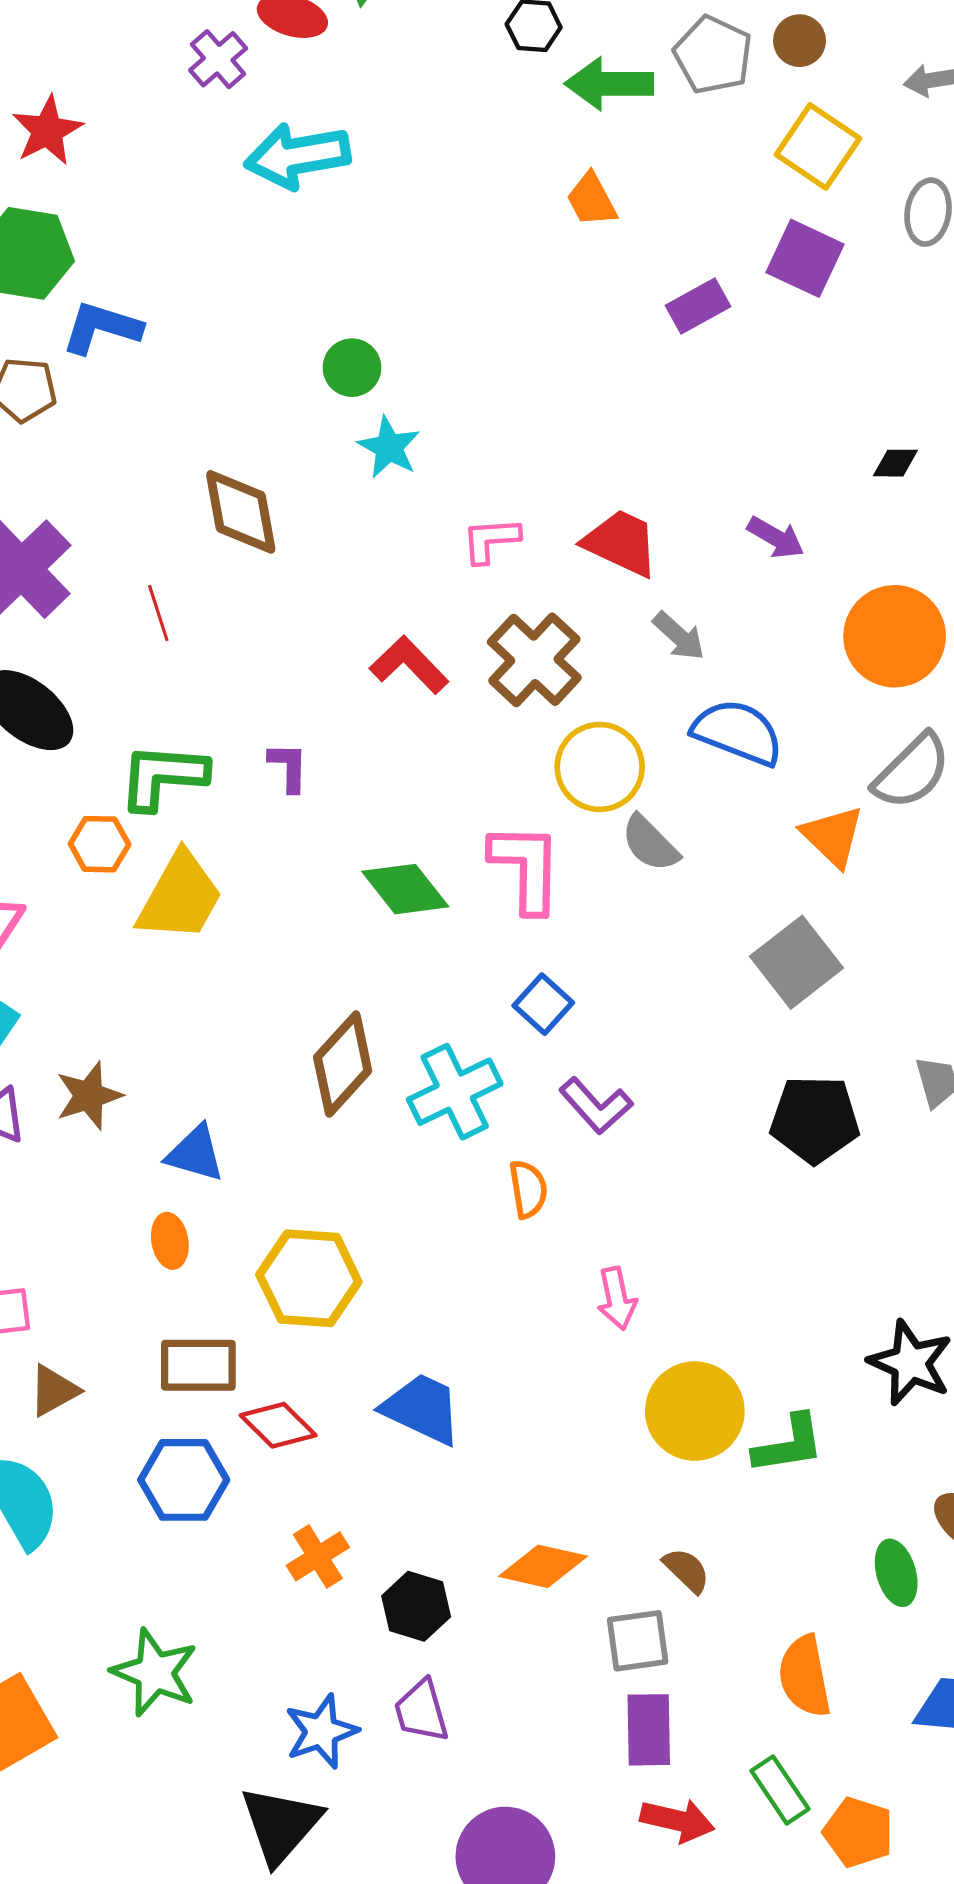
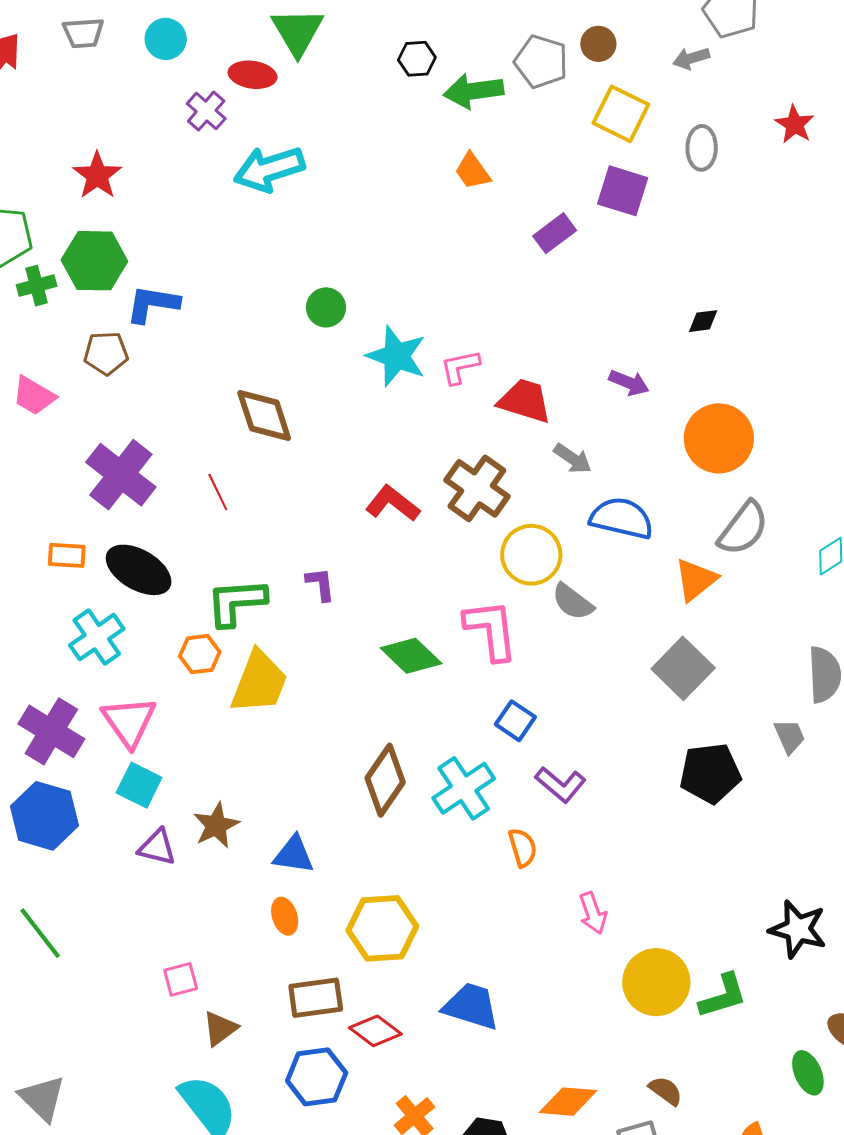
cyan star: (389, 447) -> (396, 356), moved, size x1.4
pink L-shape: (491, 540) -> (460, 367), moved
orange triangle: (833, 836) -> (696, 580), turned 45

